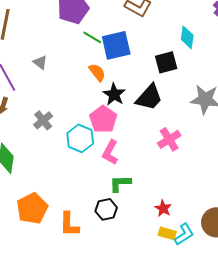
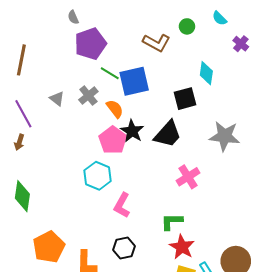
pink pentagon: (103, 119) -> (113, 140), moved
gray cross: (43, 120) -> (88, 96), moved
pink L-shape: (110, 152) -> (122, 205), moved
green L-shape: (120, 183) -> (172, 222), moved
red star: (163, 208) -> (182, 247), size x1.4

